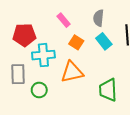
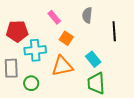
cyan rectangle: (104, 41) -> (93, 59), moved

